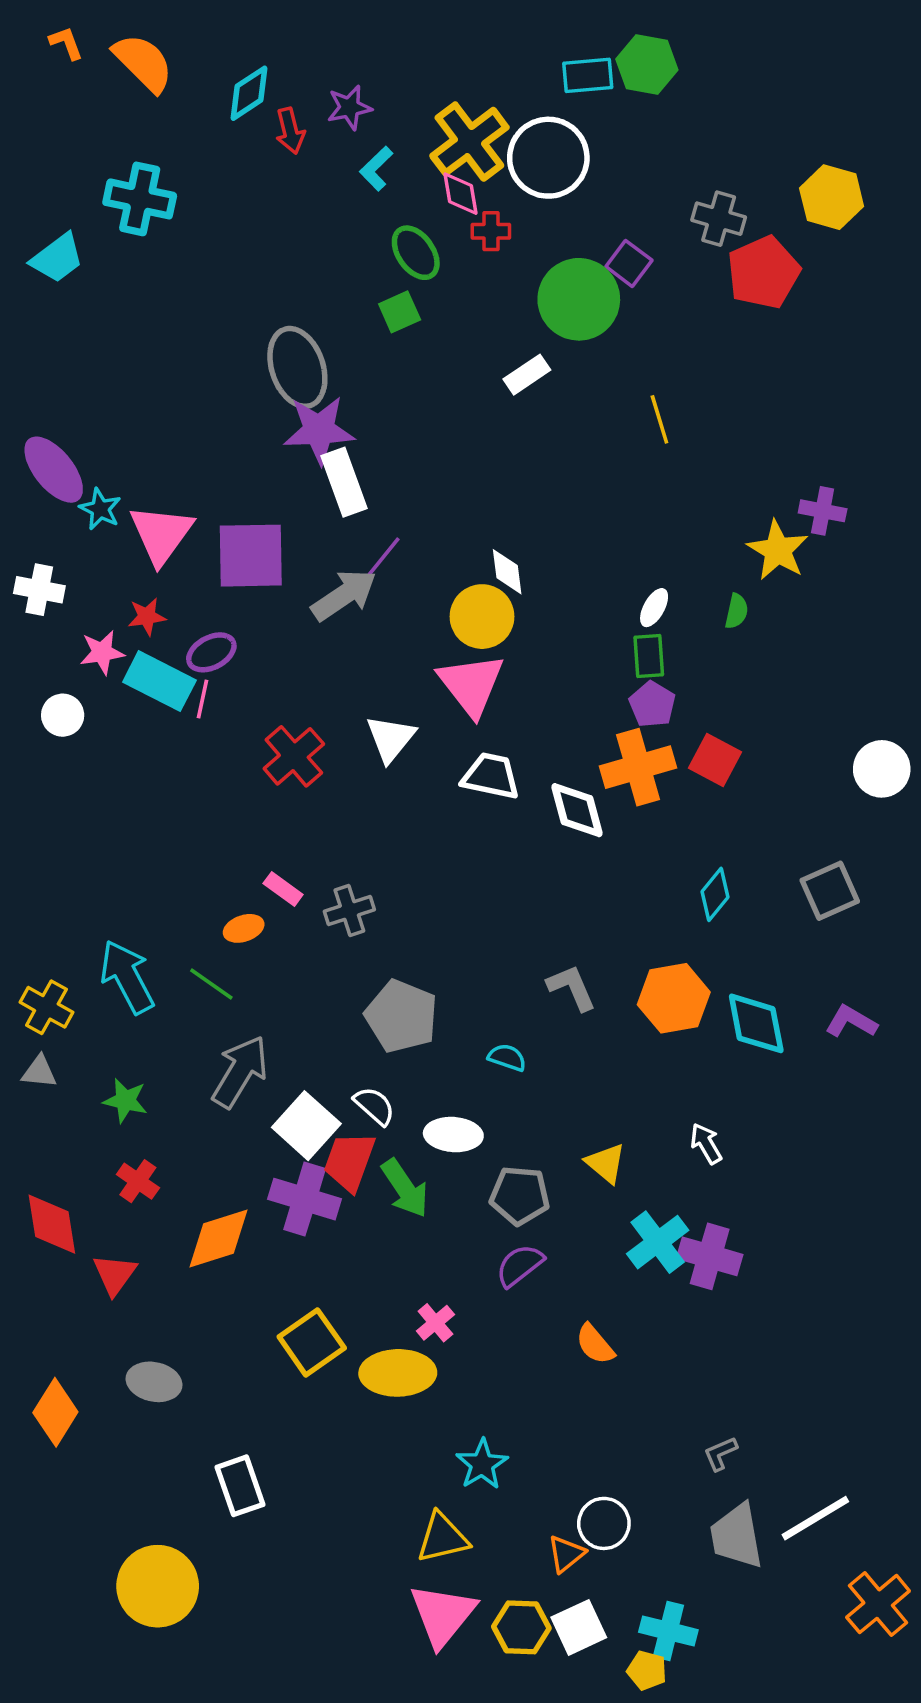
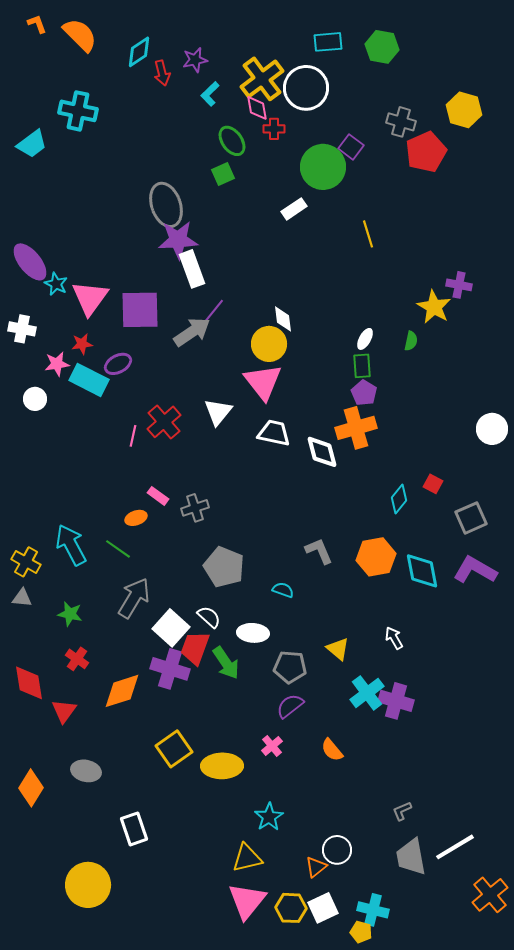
green hexagon: (647, 65) -> (382, 47), moved
pink line: (202, 699) -> (133, 436), moved
red square: (715, 760) -> (433, 484), moved, size x0.7
gray square: (830, 891) -> (471, 518), moved
purple L-shape: (851, 1022) -> (475, 570), size x1.5
pink cross: (435, 1323) -> (272, 746), moved

